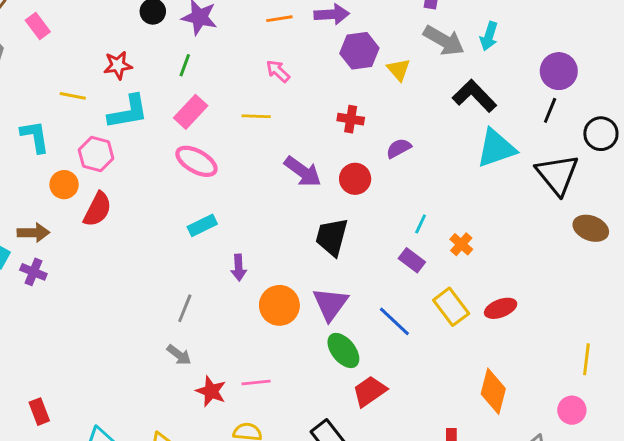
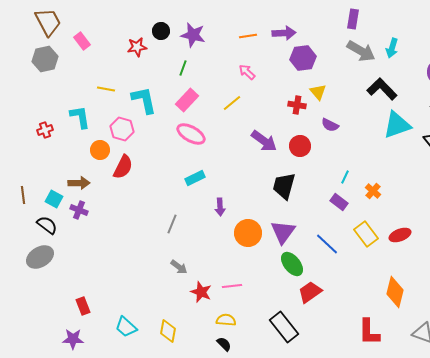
red star: (118, 65) -> (137, 47), moved
yellow triangle: (399, 70) -> (318, 92), moved
cyan L-shape: (128, 112) -> (144, 100), turned -92
yellow line: (256, 116) -> (232, 103), turned -42
purple semicircle: (399, 148) -> (330, 125), turned -126
gray line: (185, 308) -> (172, 224), moved

